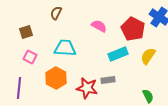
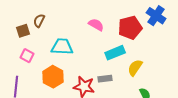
brown semicircle: (56, 13) -> (39, 21), moved
red pentagon: (133, 29) -> (130, 28), turned 30
yellow semicircle: (148, 56) -> (135, 68), moved

